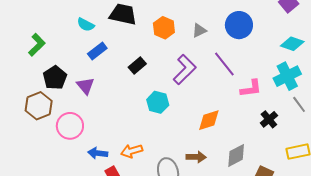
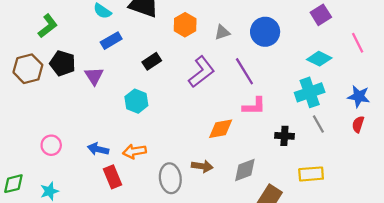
black pentagon: (55, 78) -> (63, 63), turned -30
pink L-shape: (251, 88) -> (254, 106), moved
cyan hexagon: (158, 102) -> (136, 101), moved
brown hexagon: (39, 106) -> (28, 69), moved
black cross: (269, 119) -> (284, 136), turned 36
pink circle: (70, 126) -> (51, 145), moved, size x0.7

